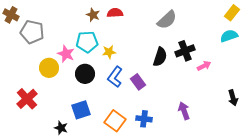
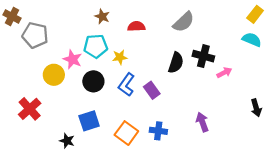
red semicircle: (115, 13) -> (136, 26), moved
cyan semicircle: (229, 36) -> (252, 40), turned 42
black cross: (185, 51) -> (203, 56), turned 36

